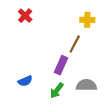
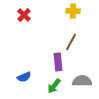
yellow cross: (87, 20) -> (73, 11), moved
purple rectangle: (61, 65) -> (58, 62), turned -30

